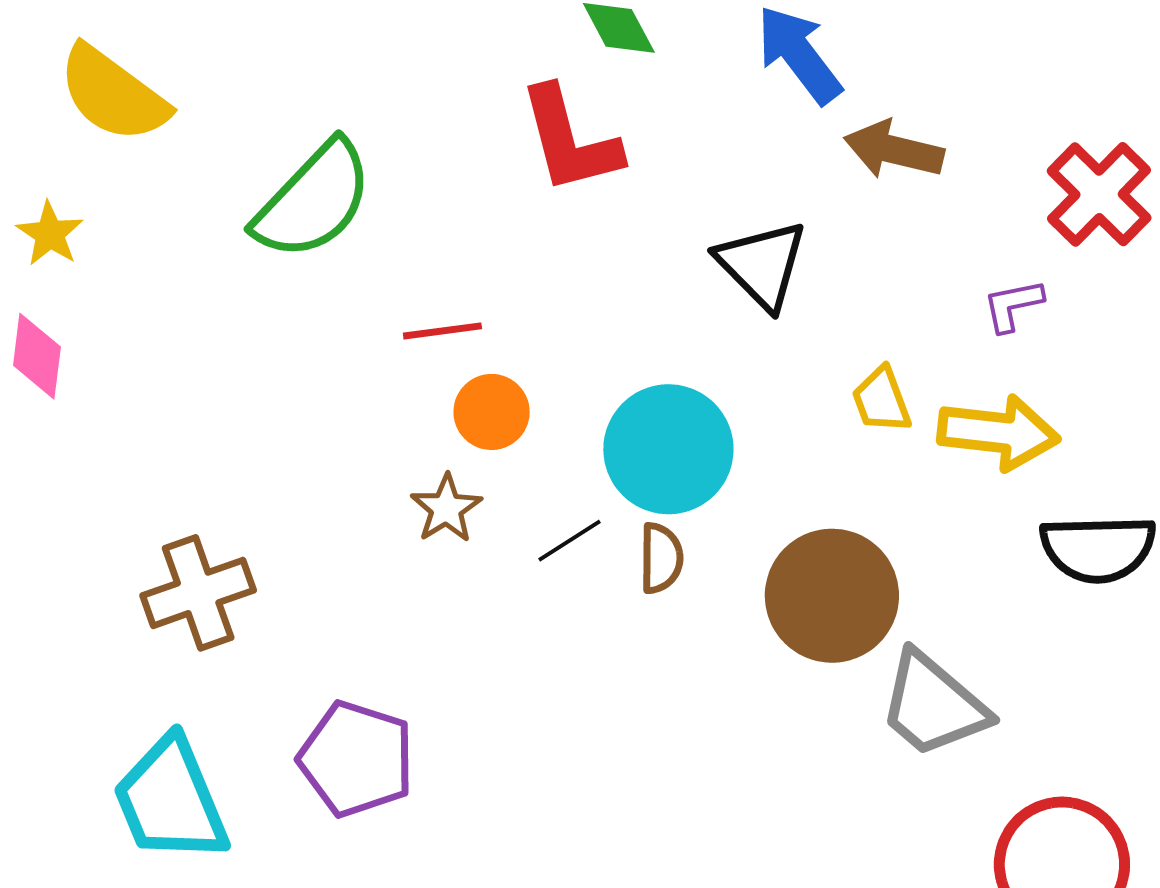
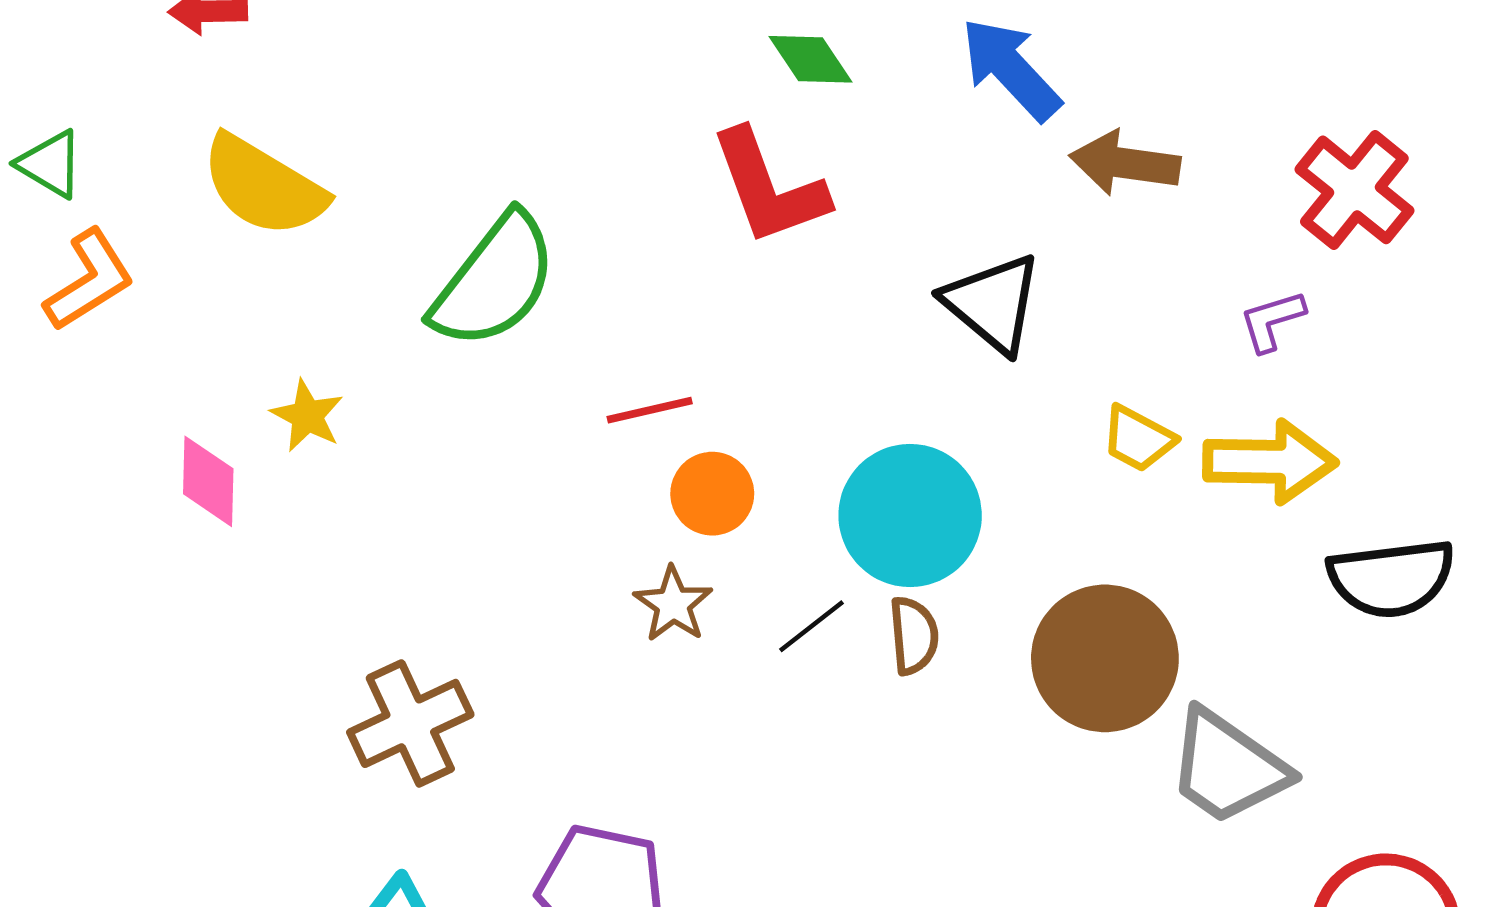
yellow star: (50, 234) -> (307, 416), moved
yellow trapezoid: (881, 400) -> (1138, 439), turned -36

